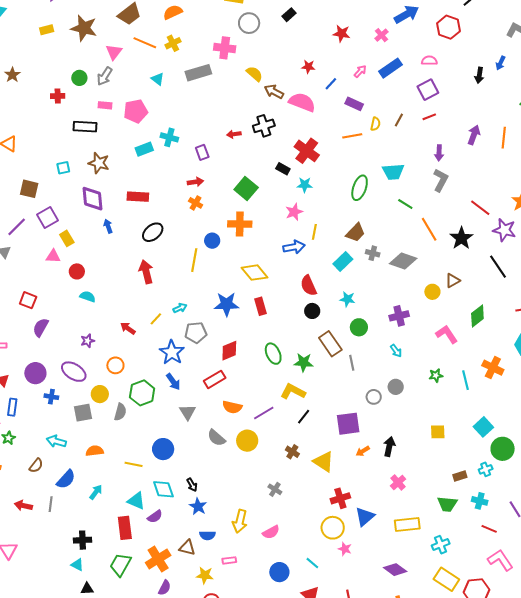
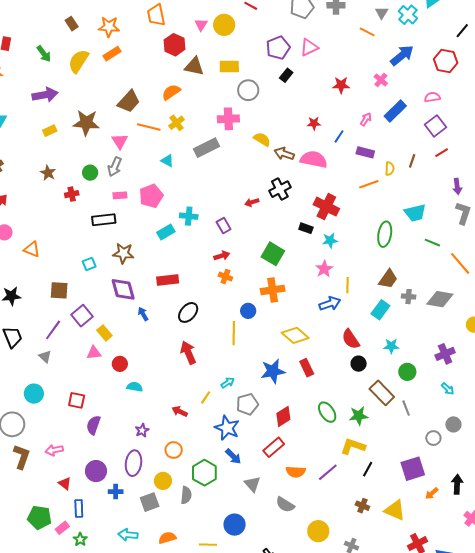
brown star: (12, 75) -> (48, 173), moved
purple ellipse: (74, 372) -> (134, 463), turned 75
yellow circle: (247, 441) -> (318, 531), moved

